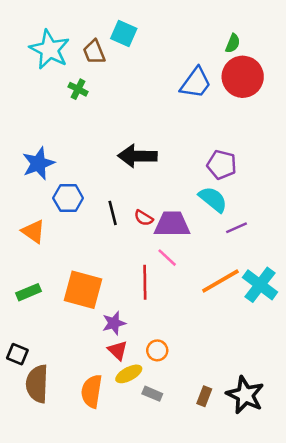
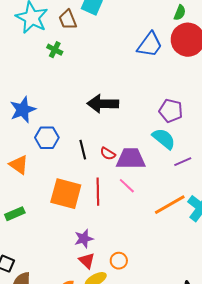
red line: (145, 282) -> (98, 192), moved
orange square: (83, 290) -> (66, 194), moved

